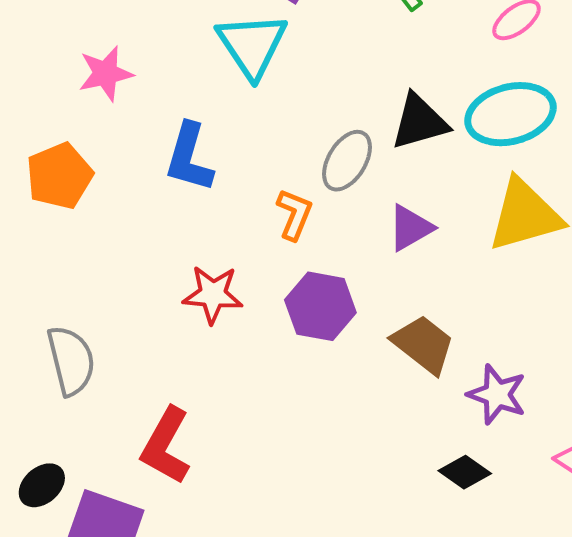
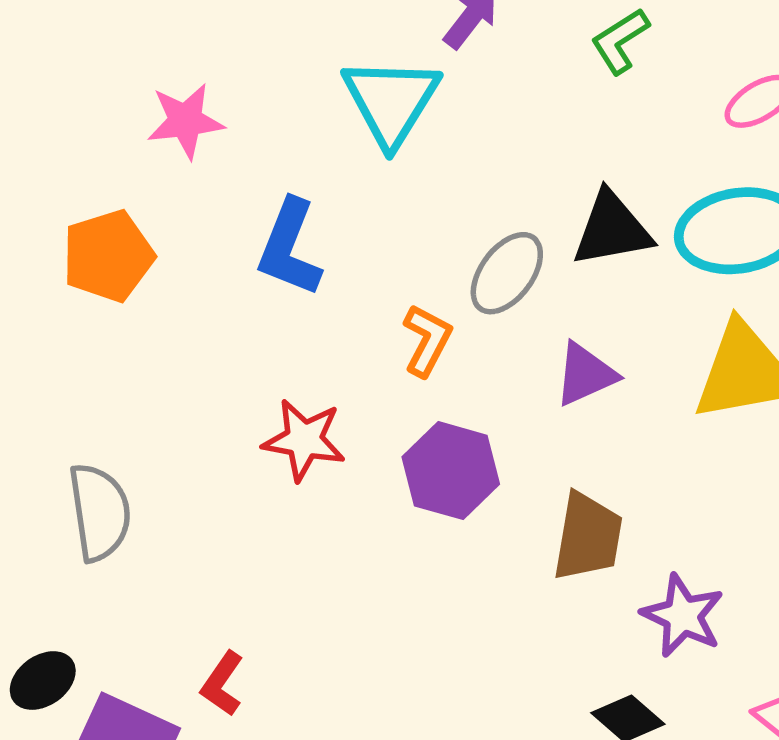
brown trapezoid: (423, 344) -> (588, 537), turned 56
red L-shape: (166, 446) -> (222, 684), moved, size x0.6

